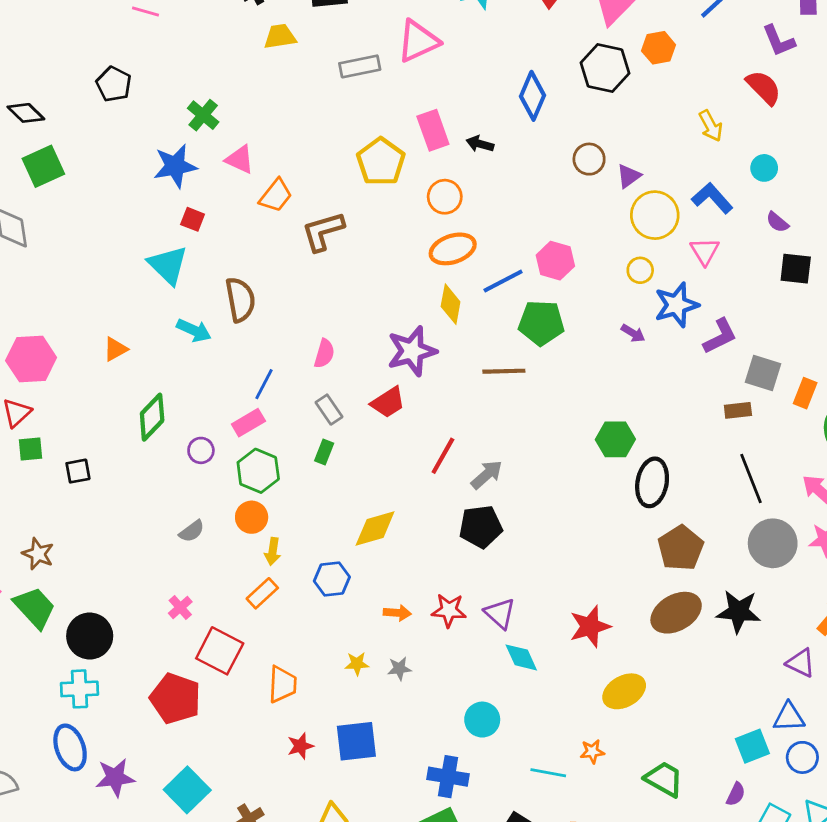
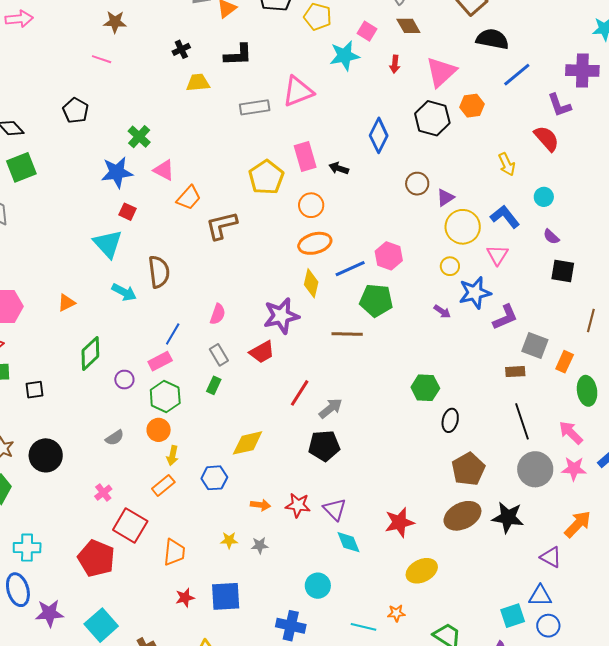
black ellipse: (652, 482) -> (450, 420), size x0.7
black circle: (90, 636) -> (46, 455), moved

